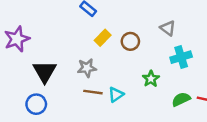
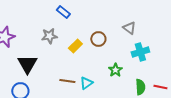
yellow rectangle: (103, 38) -> (75, 46), moved
gray star: (87, 68) -> (49, 36), moved
green semicircle: (181, 99) -> (140, 87), turned 112

